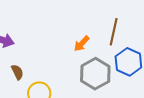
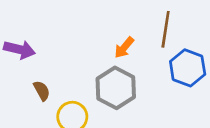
gray hexagon: (95, 74) -> (116, 88), moved

